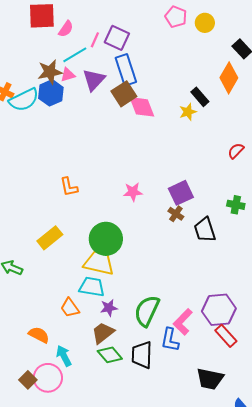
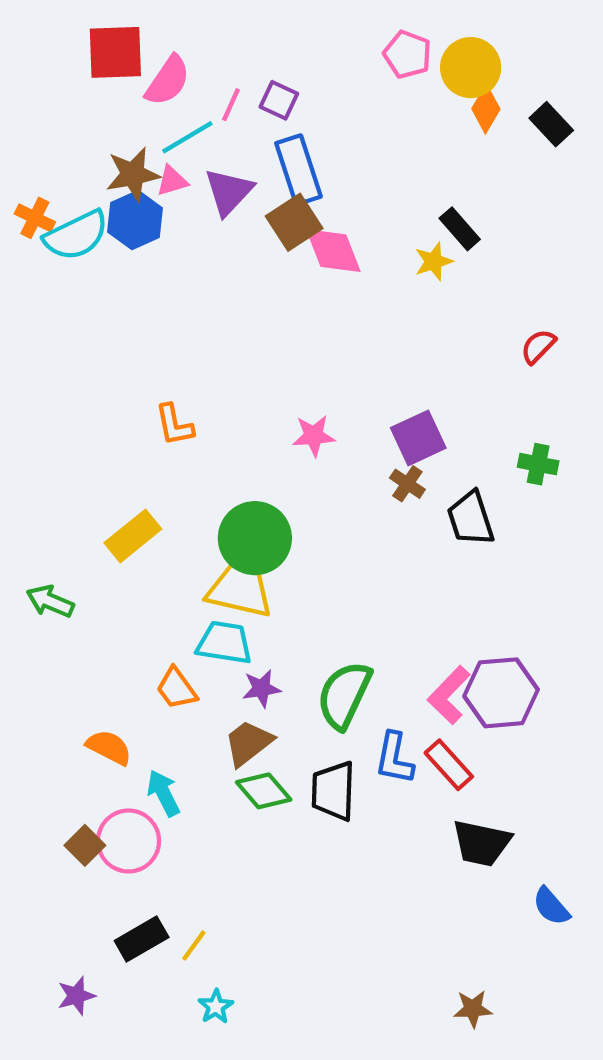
yellow circle: (205, 23) -> (471, 68), size x1.4
pink semicircle: (66, 29) -> (168, 81), size x1.4
purple square: (117, 38) -> (279, 100), size x0.7
orange diamond: (229, 78) -> (486, 109), moved, size x0.7
pink L-shape: (183, 322) -> (449, 695), moved
red rectangle: (226, 336) -> (449, 765), moved

